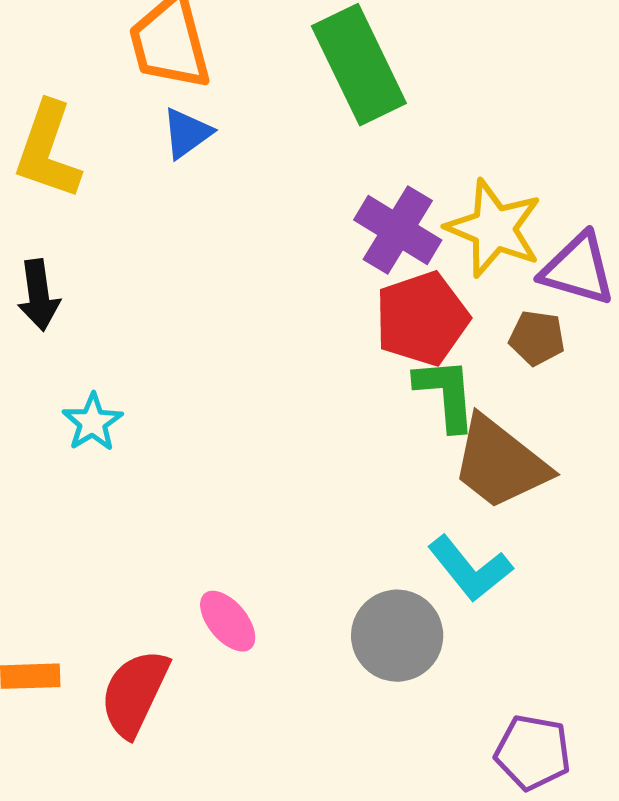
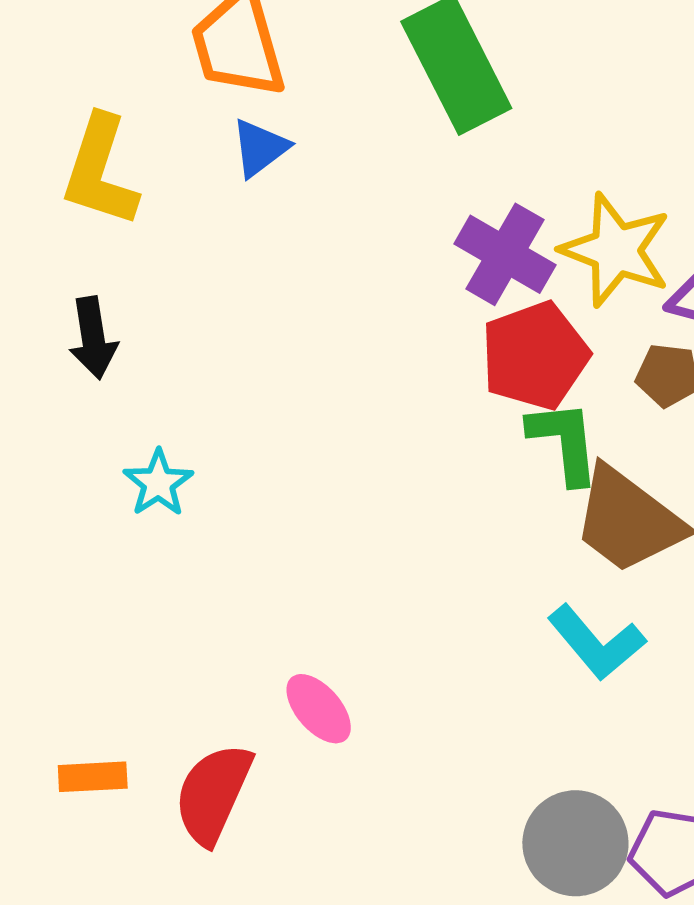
gray circle: (397, 636) -> (575, 843), moved

